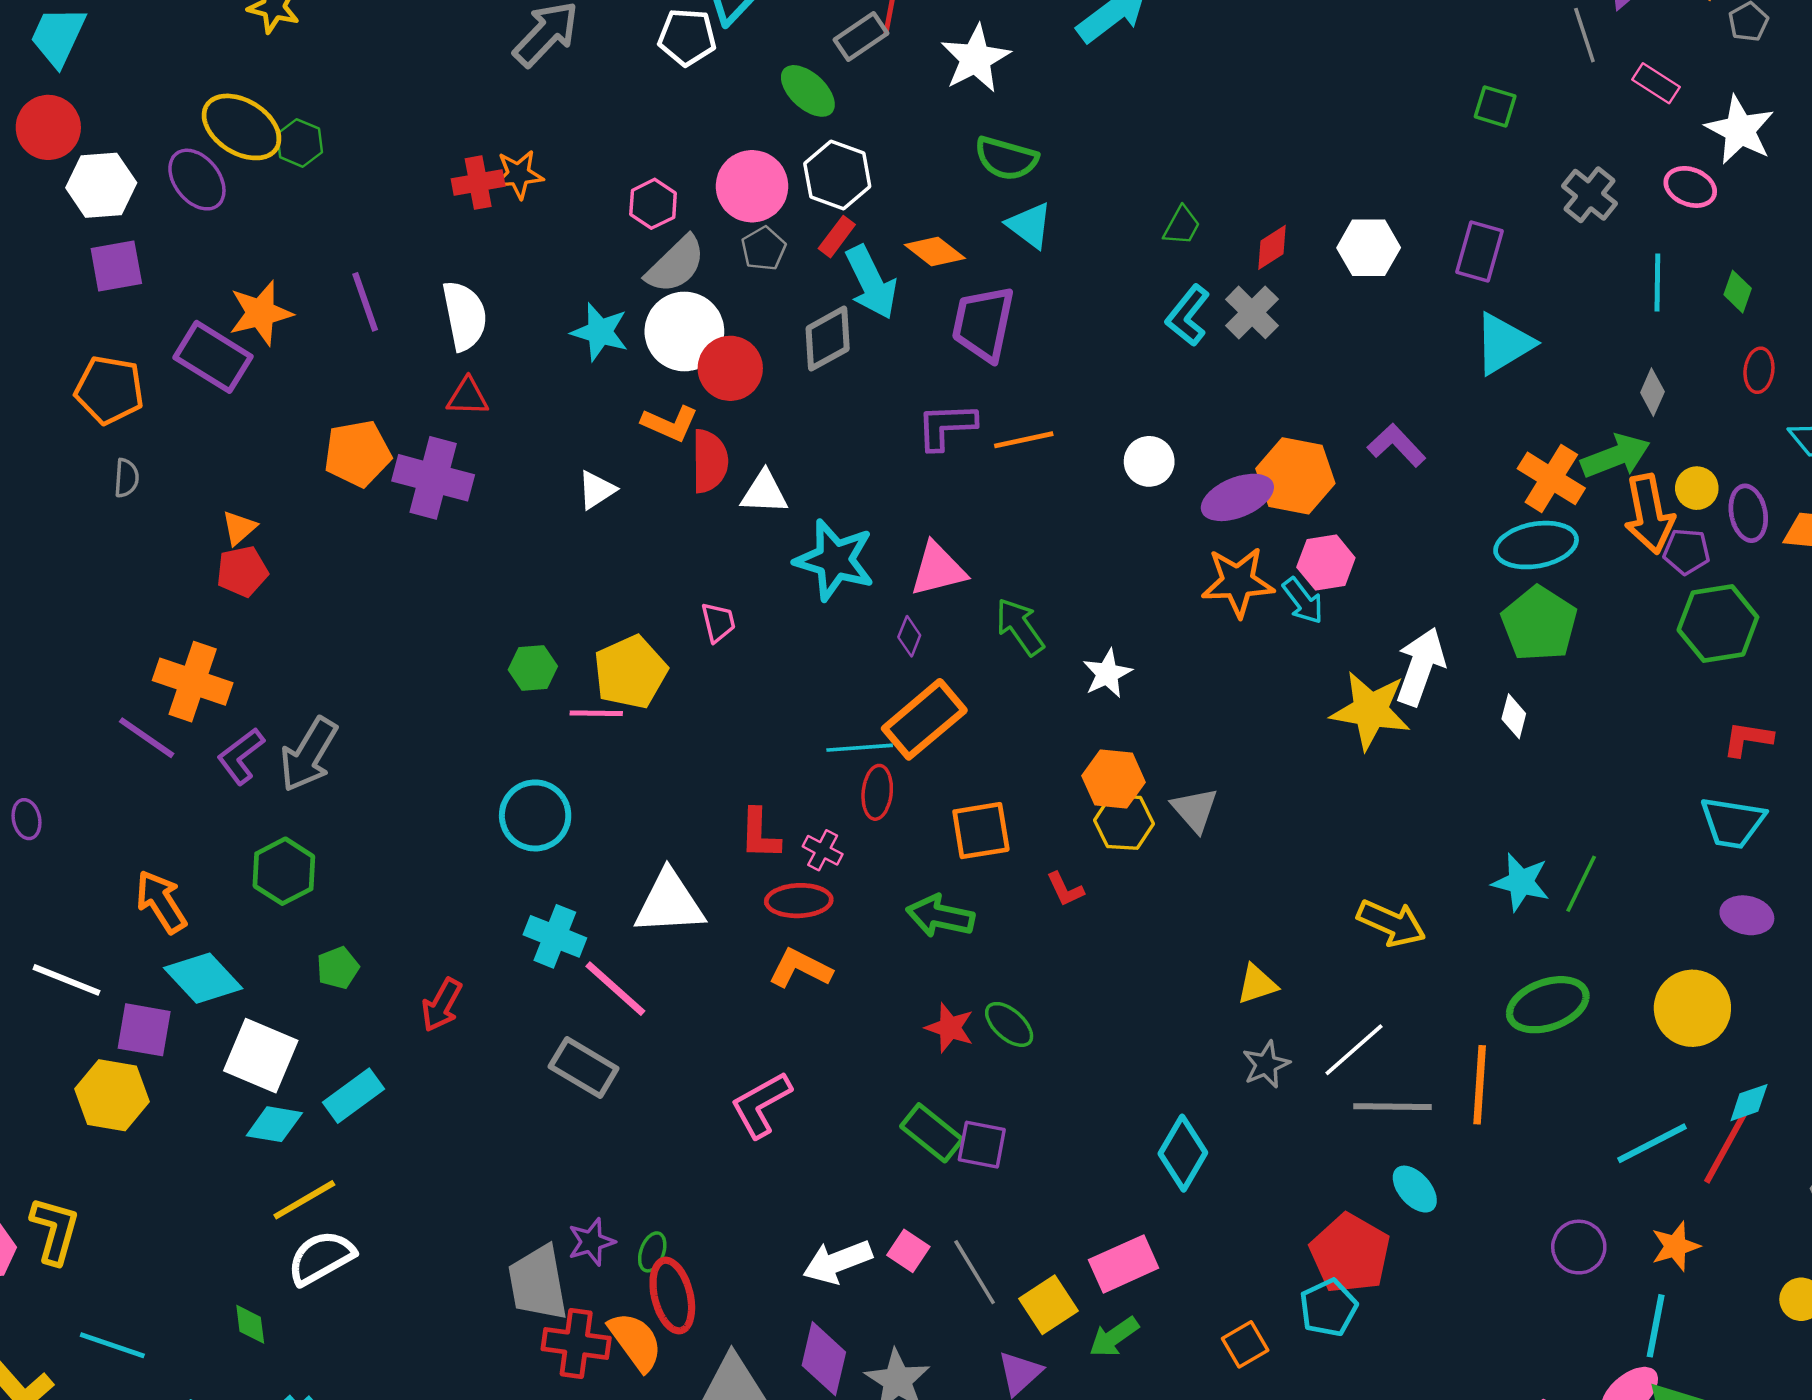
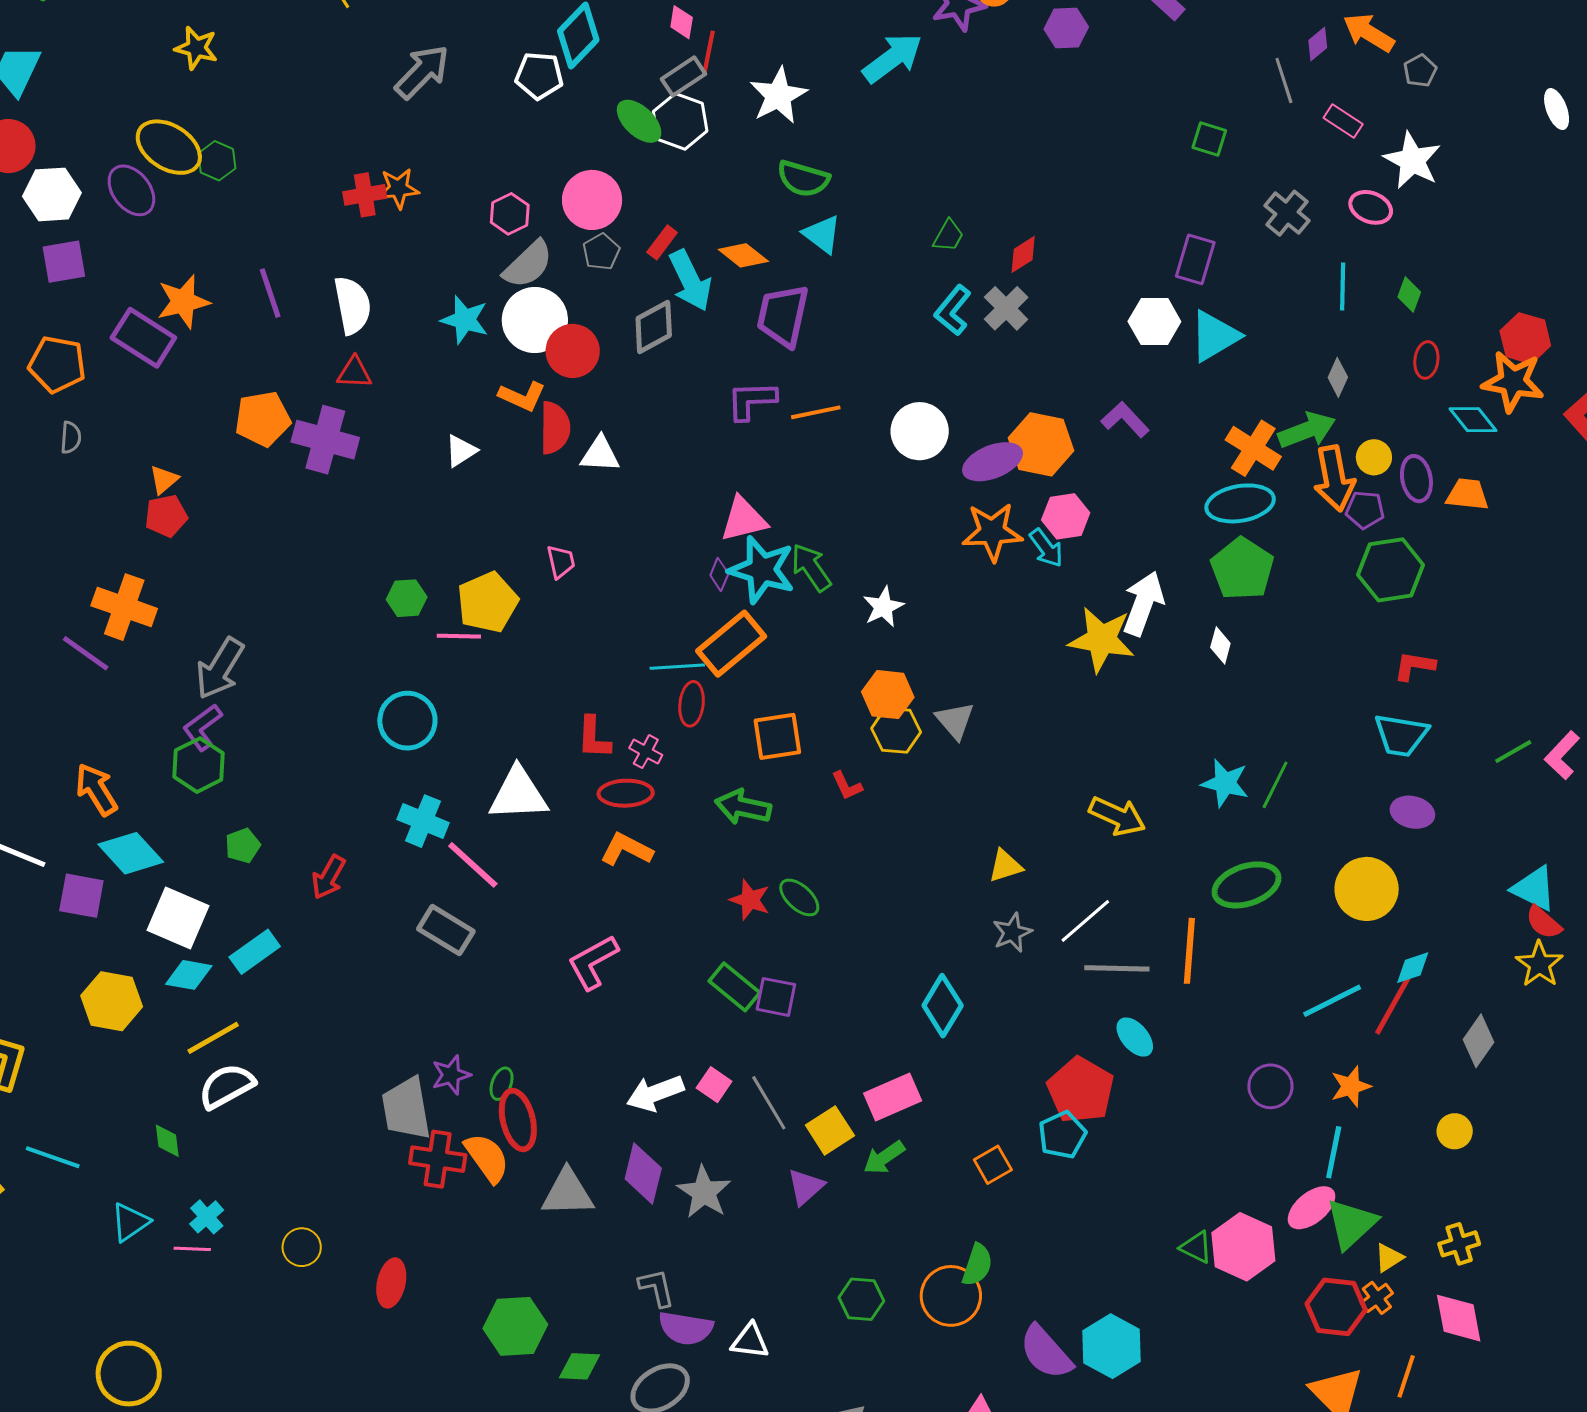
white hexagon: (837, 175) -> (680, 121), moved
white hexagon: (1369, 248) -> (1154, 321), moved
white circle: (1149, 461) -> (920, 431), size x1.4
cyan star: (835, 560) -> (762, 570), moved
purple L-shape: (241, 756) -> (202, 727), moved
yellow hexagon: (112, 1095) -> (112, 1001), moved

